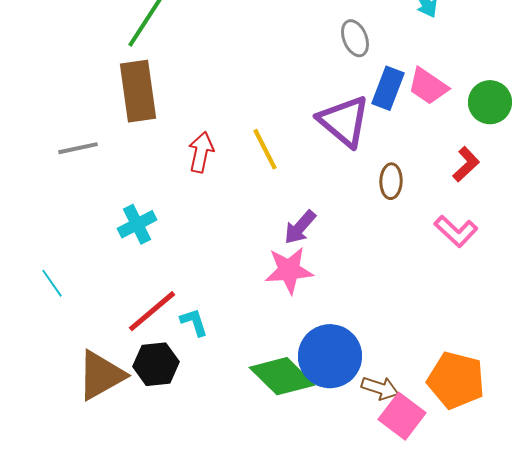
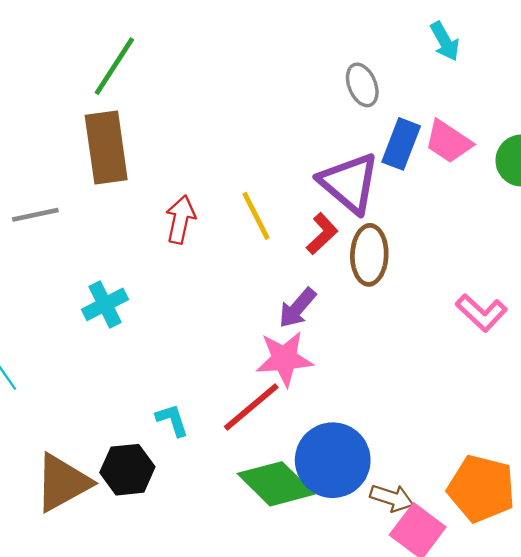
red L-shape: (466, 164) -> (322, 234), moved
brown ellipse: (391, 181) -> (369, 255), moved, size x1.4
red line: (152, 311) -> (251, 407), moved

